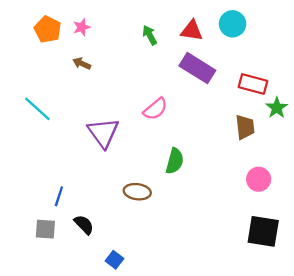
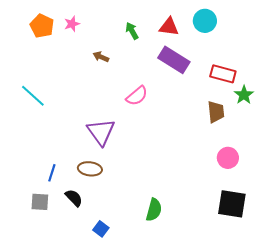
brown arrow: (82, 64) -> (101, 57), moved
purple triangle: (103, 133) -> (101, 132), moved
green semicircle: (175, 161) -> (154, 210), moved
brown ellipse: (137, 192) -> (90, 169), moved

